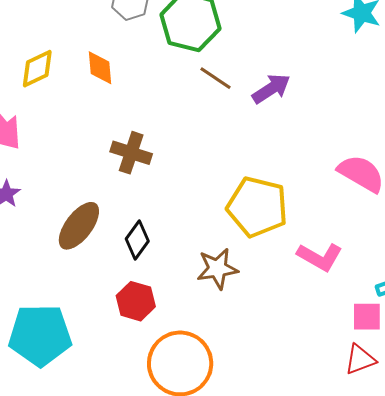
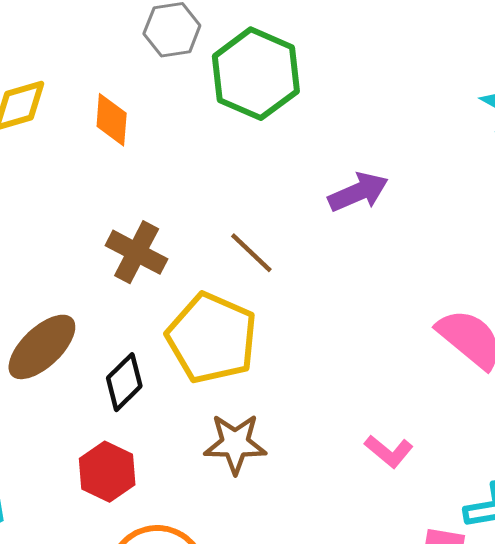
brown line: (216, 78) -> (251, 253), moved
yellow pentagon: (257, 207) -> (212, 338), moved
pink L-shape: (320, 257) -> (389, 451), size x0.7

